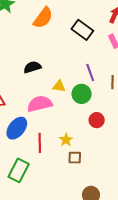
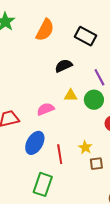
black semicircle: (32, 67) -> (64, 66), moved
pink semicircle: (40, 104) -> (45, 109), moved, size x0.7

